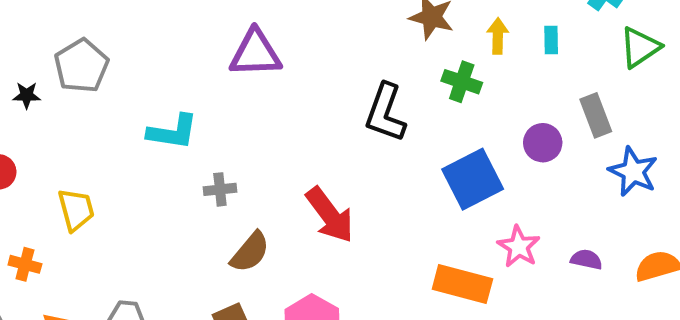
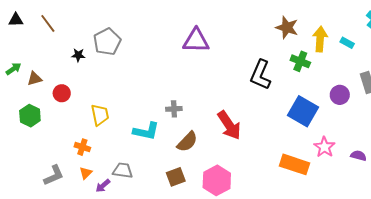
yellow arrow: (498, 36) -> (320, 39), size x1.4
cyan rectangle: (551, 40) -> (347, 43), turned -64
cyan L-shape: (173, 132) -> (146, 131), moved
blue square: (473, 179) -> (303, 111), turned -36
orange cross: (25, 264) -> (82, 147), moved

